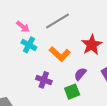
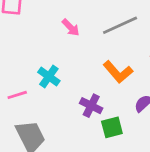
cyan cross: (29, 45) -> (49, 76), moved
green square: (72, 92) -> (112, 127), moved

